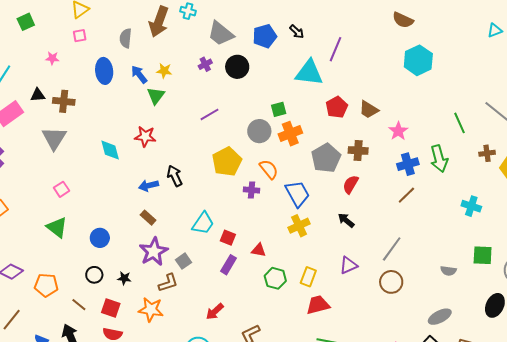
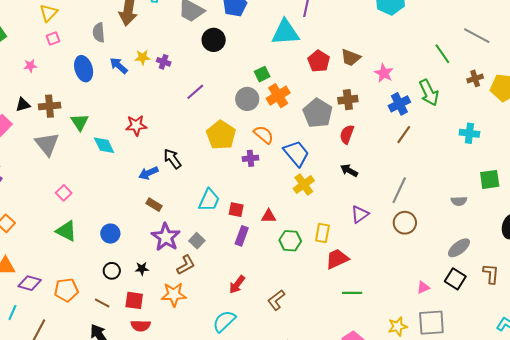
purple cross: (205, 64) -> (164, 62), moved, turned -32
green triangle: (156, 96) -> (80, 122), moved

